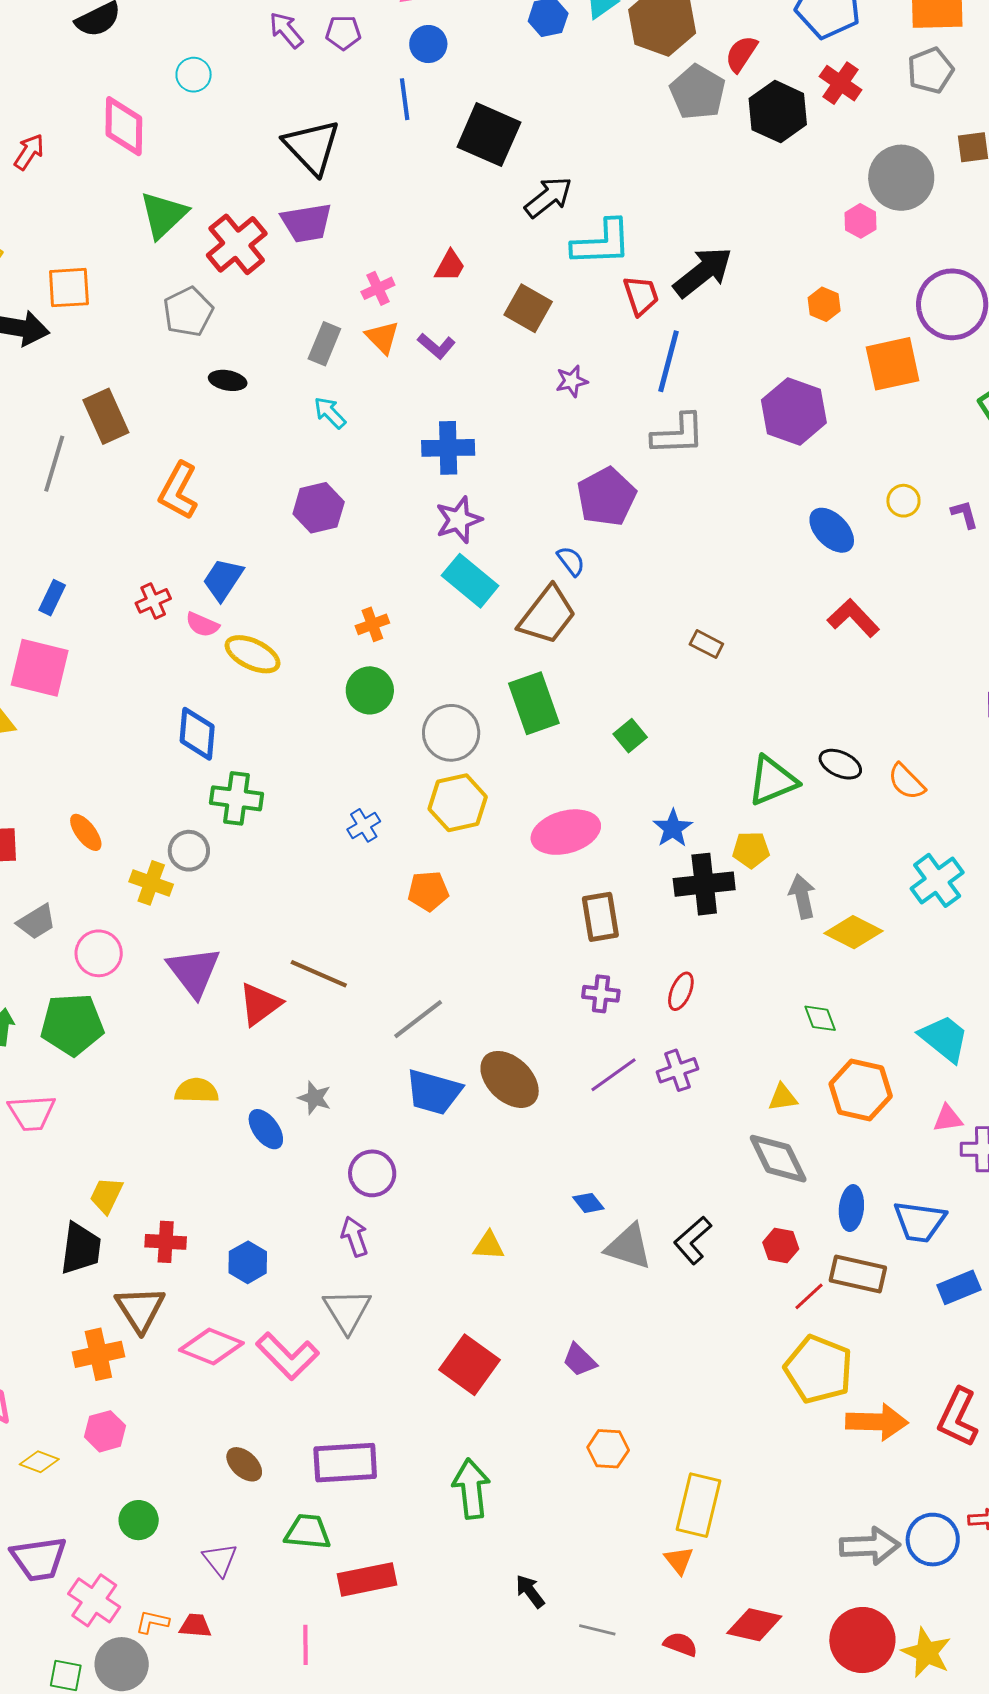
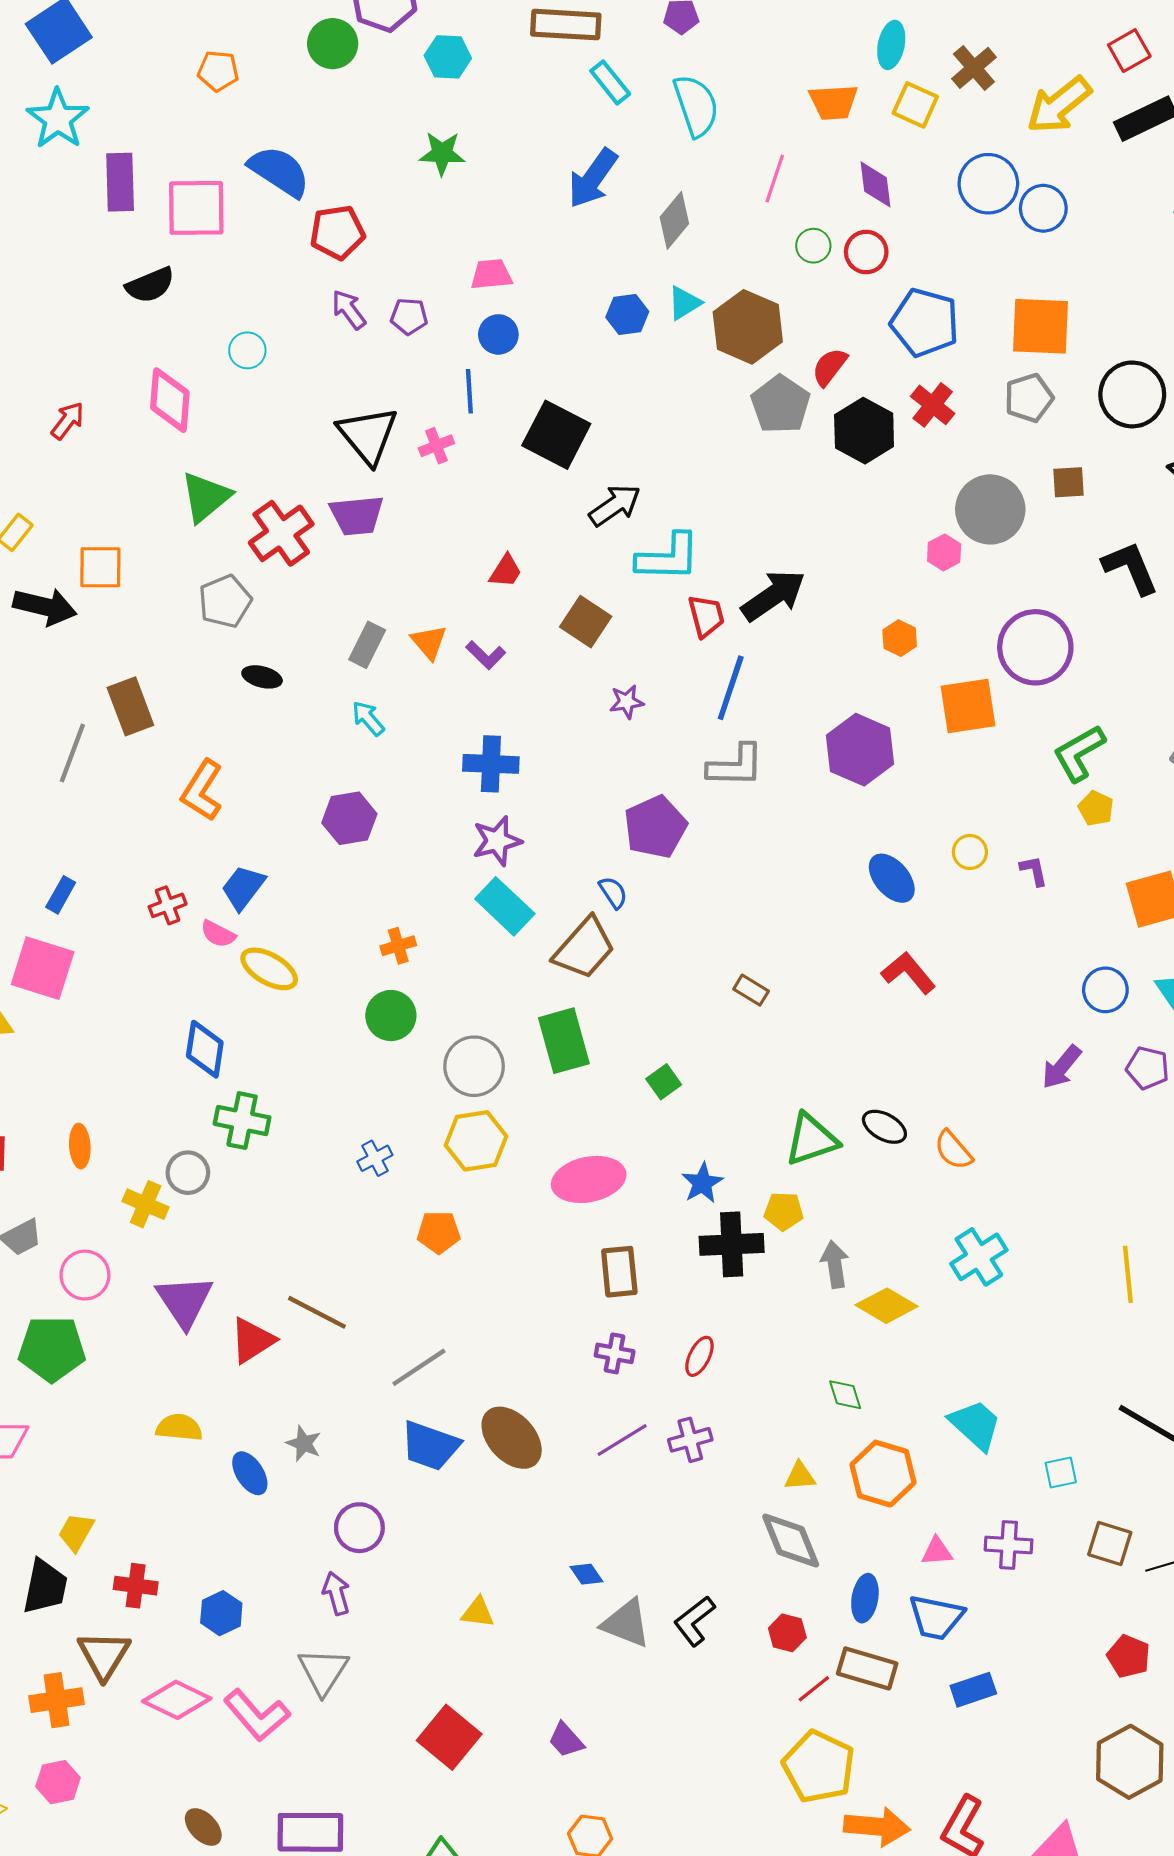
pink cross: (378, 288) -> (436, 446), moved
orange ellipse: (86, 832) -> (80, 1146), turned 30
pink triangle: (948, 1118) -> (937, 1551), moved

